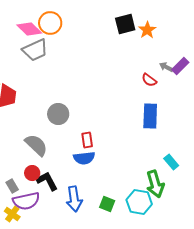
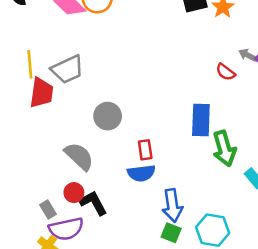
gray trapezoid: (35, 50) -> (67, 69), moved
blue rectangle: (150, 116) -> (201, 120), moved
green arrow: (155, 184) -> (224, 148), moved
blue arrow: (74, 199) -> (172, 206), moved

